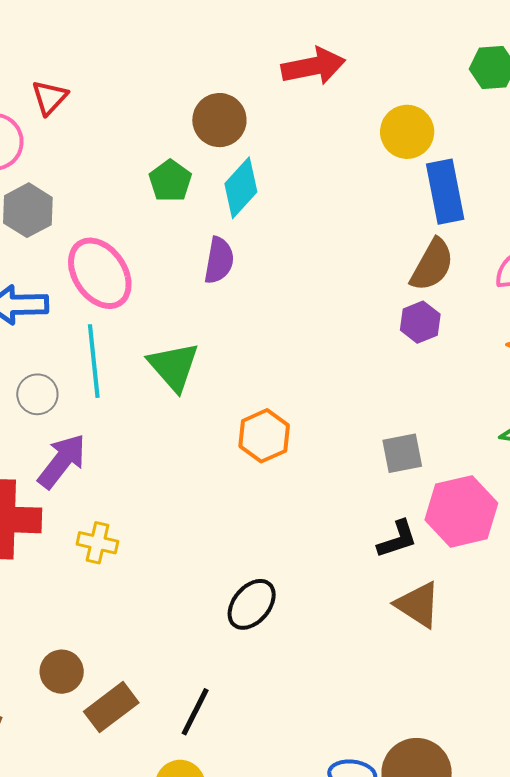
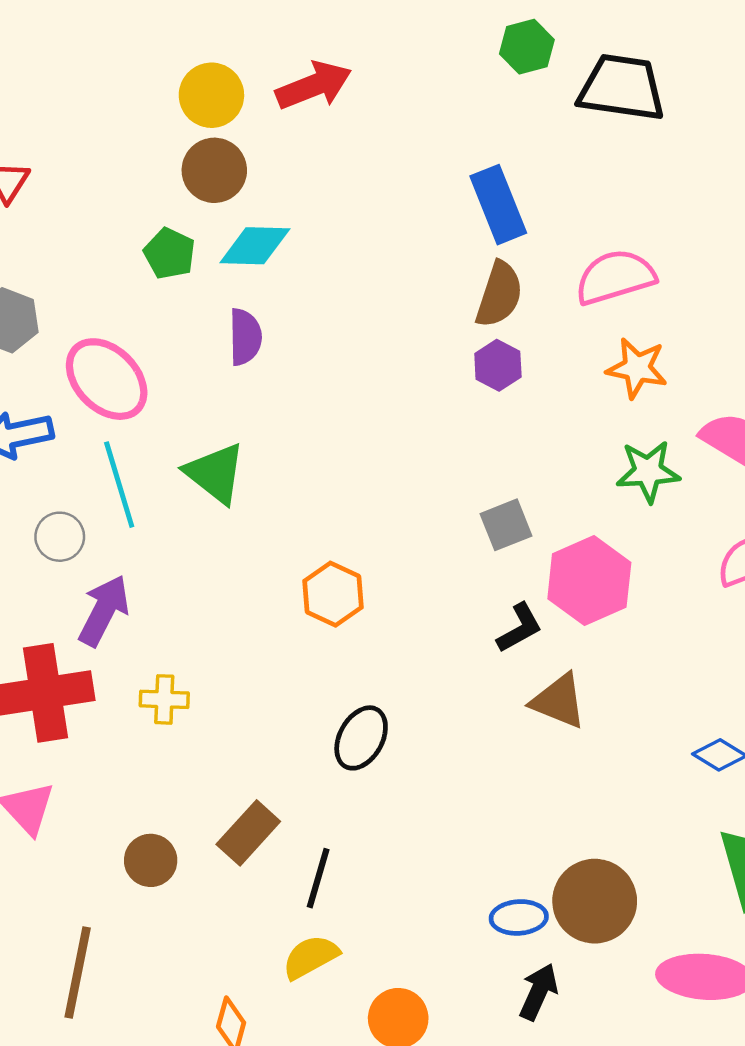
yellow circle: (407, 132) -> (211, 95), moved
cyan diamond: (241, 188) -> (255, 246), turned 60
orange hexagon: (264, 436) -> (333, 594), moved
brown rectangle: (111, 707) -> (248, 833), moved

